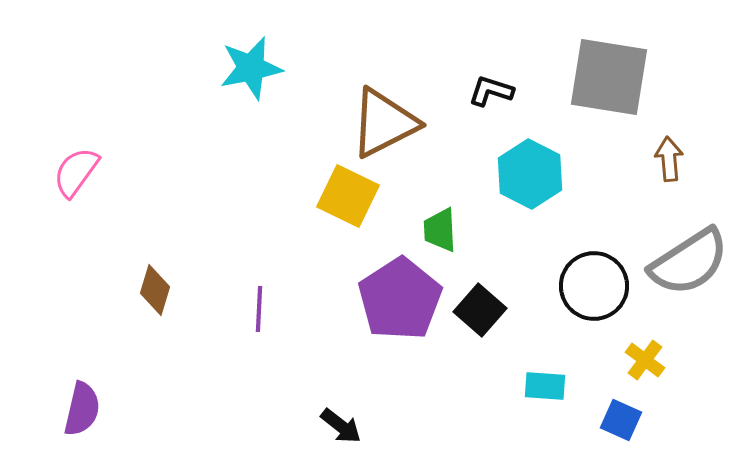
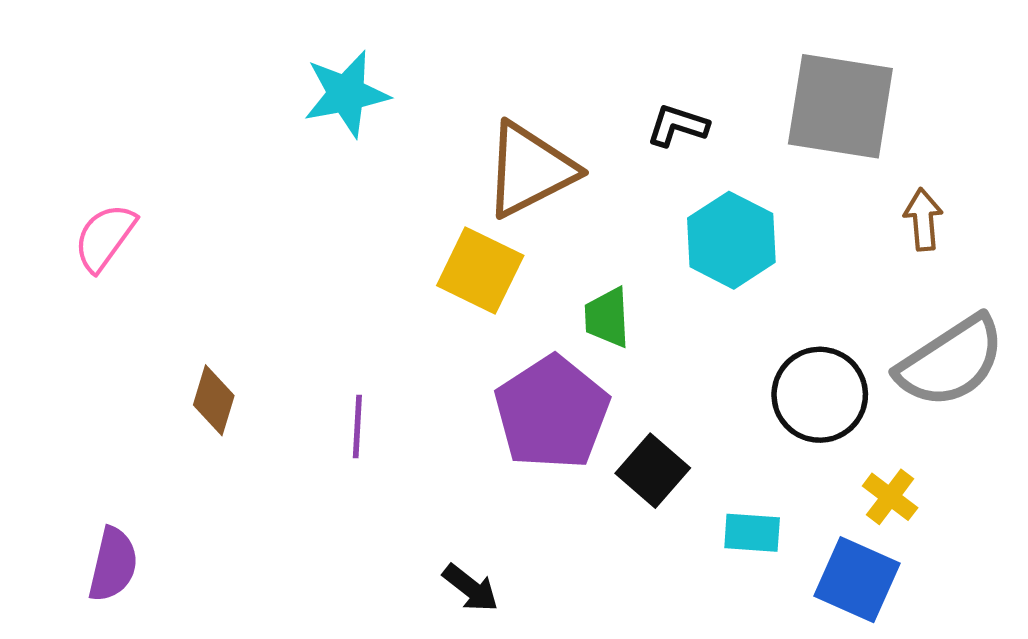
black square: (480, 310) -> (653, 471), moved
blue square: (621, 420) -> (857, 580), size x1.5

